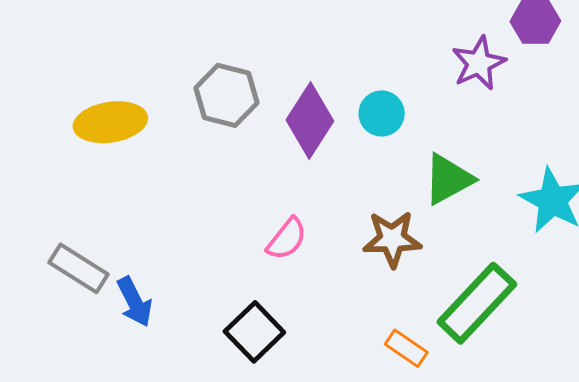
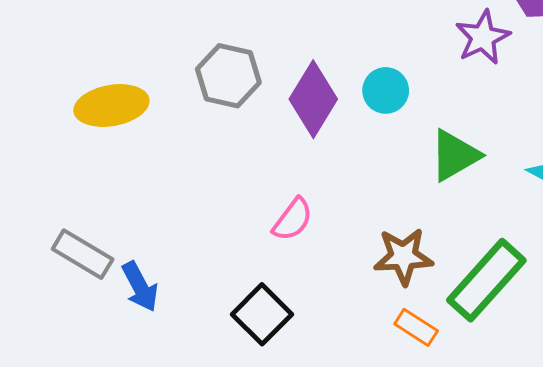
brown star: (392, 239) -> (403, 256), moved

